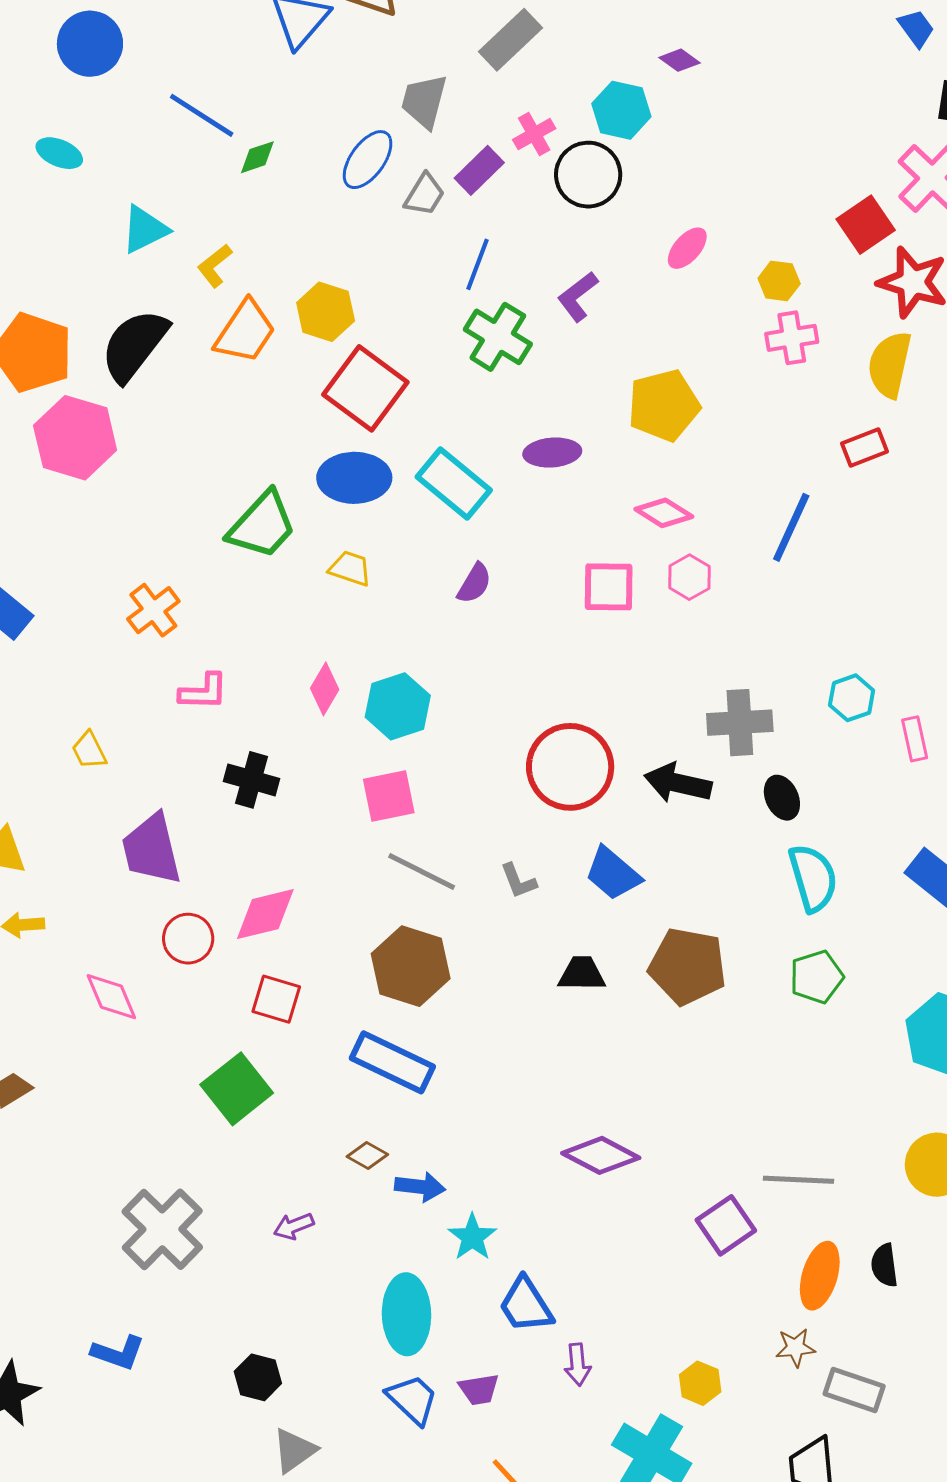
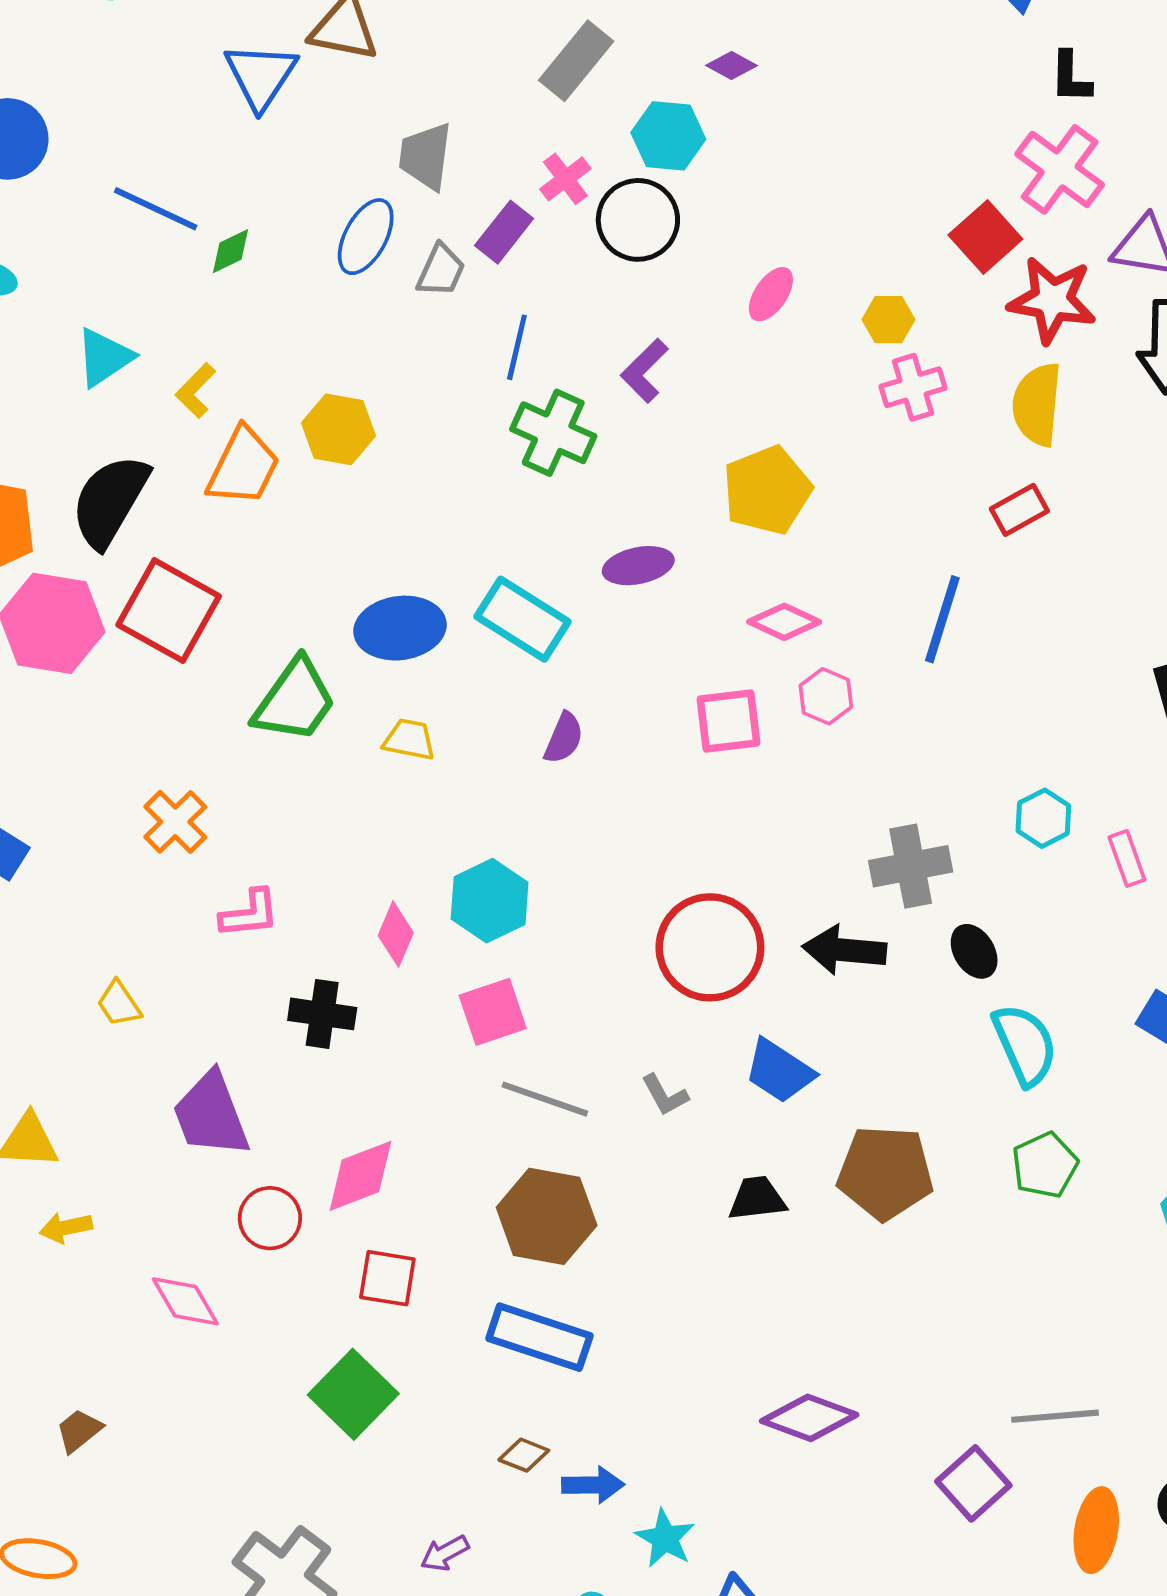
gray rectangle: (511, 40) -> (576, 61), moved
red square: (365, 388) -> (169, 611), moved
pink diamond: (325, 689) -> (396, 934), moved

